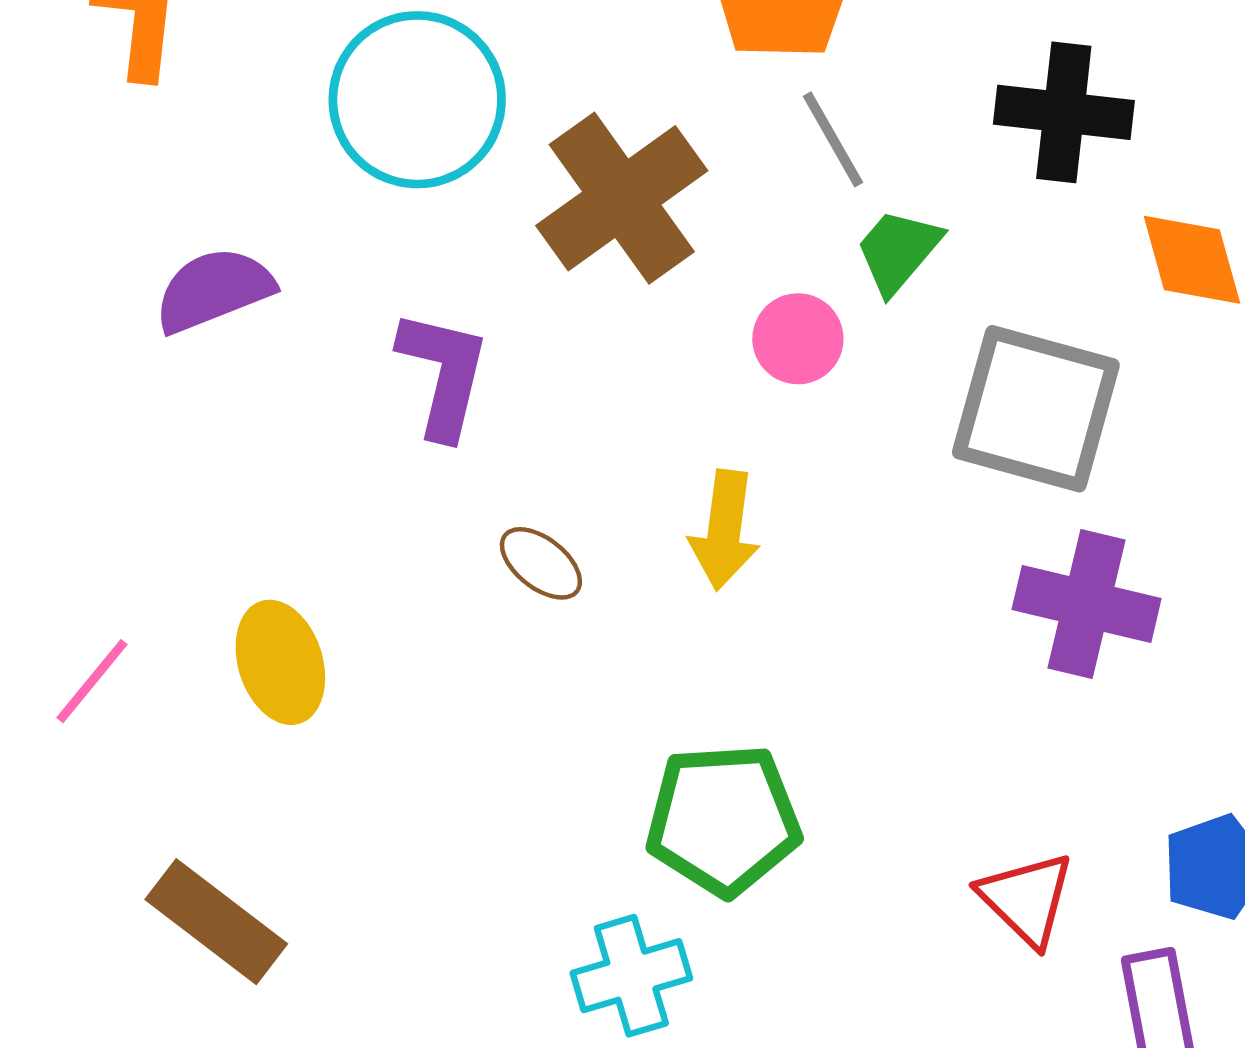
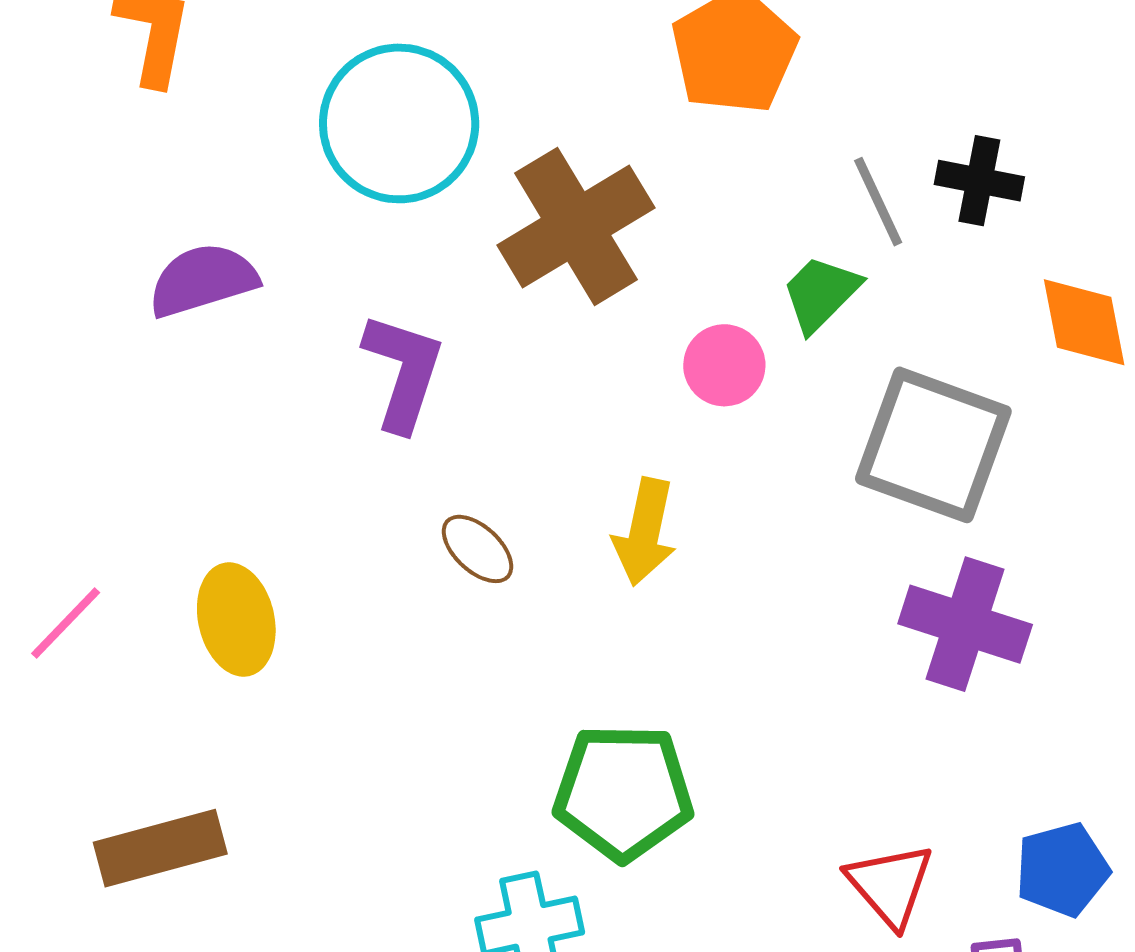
black cross: (1064, 112) -> (979, 181), size x0.7
gray line: (833, 139) -> (878, 202), moved
brown rectangle: (216, 922) -> (160, 848), turned -57

